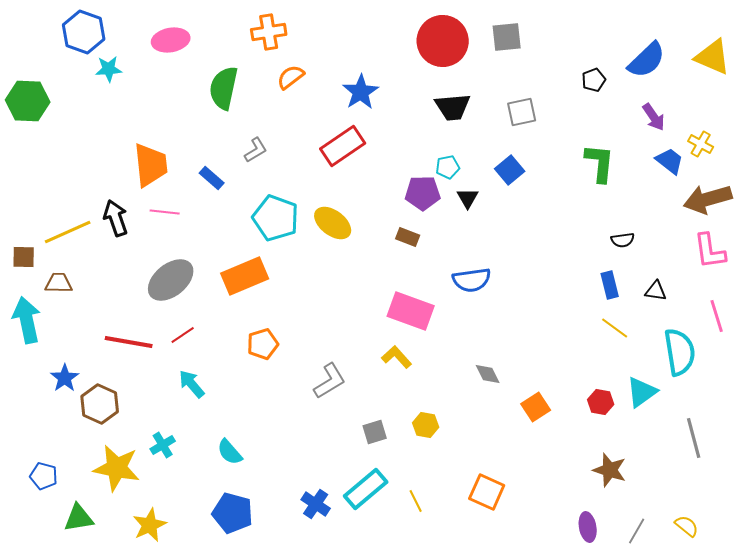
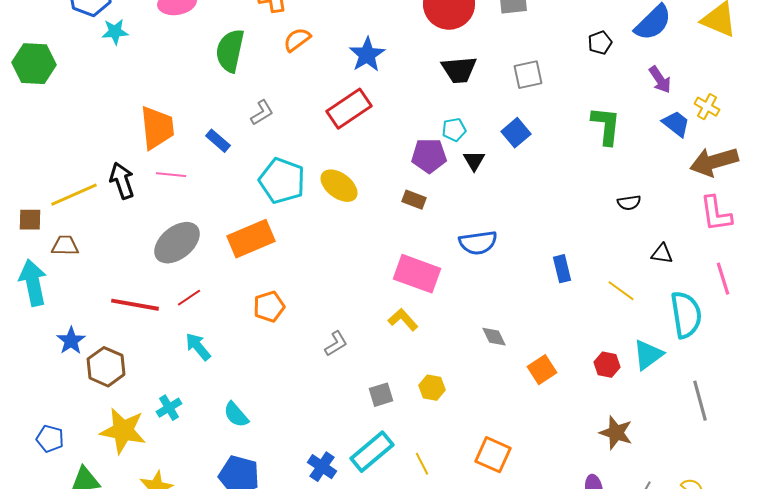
blue rectangle: (610, 285) -> (562, 269), moved
gray L-shape: (330, 381) -> (336, 344), size x0.7

